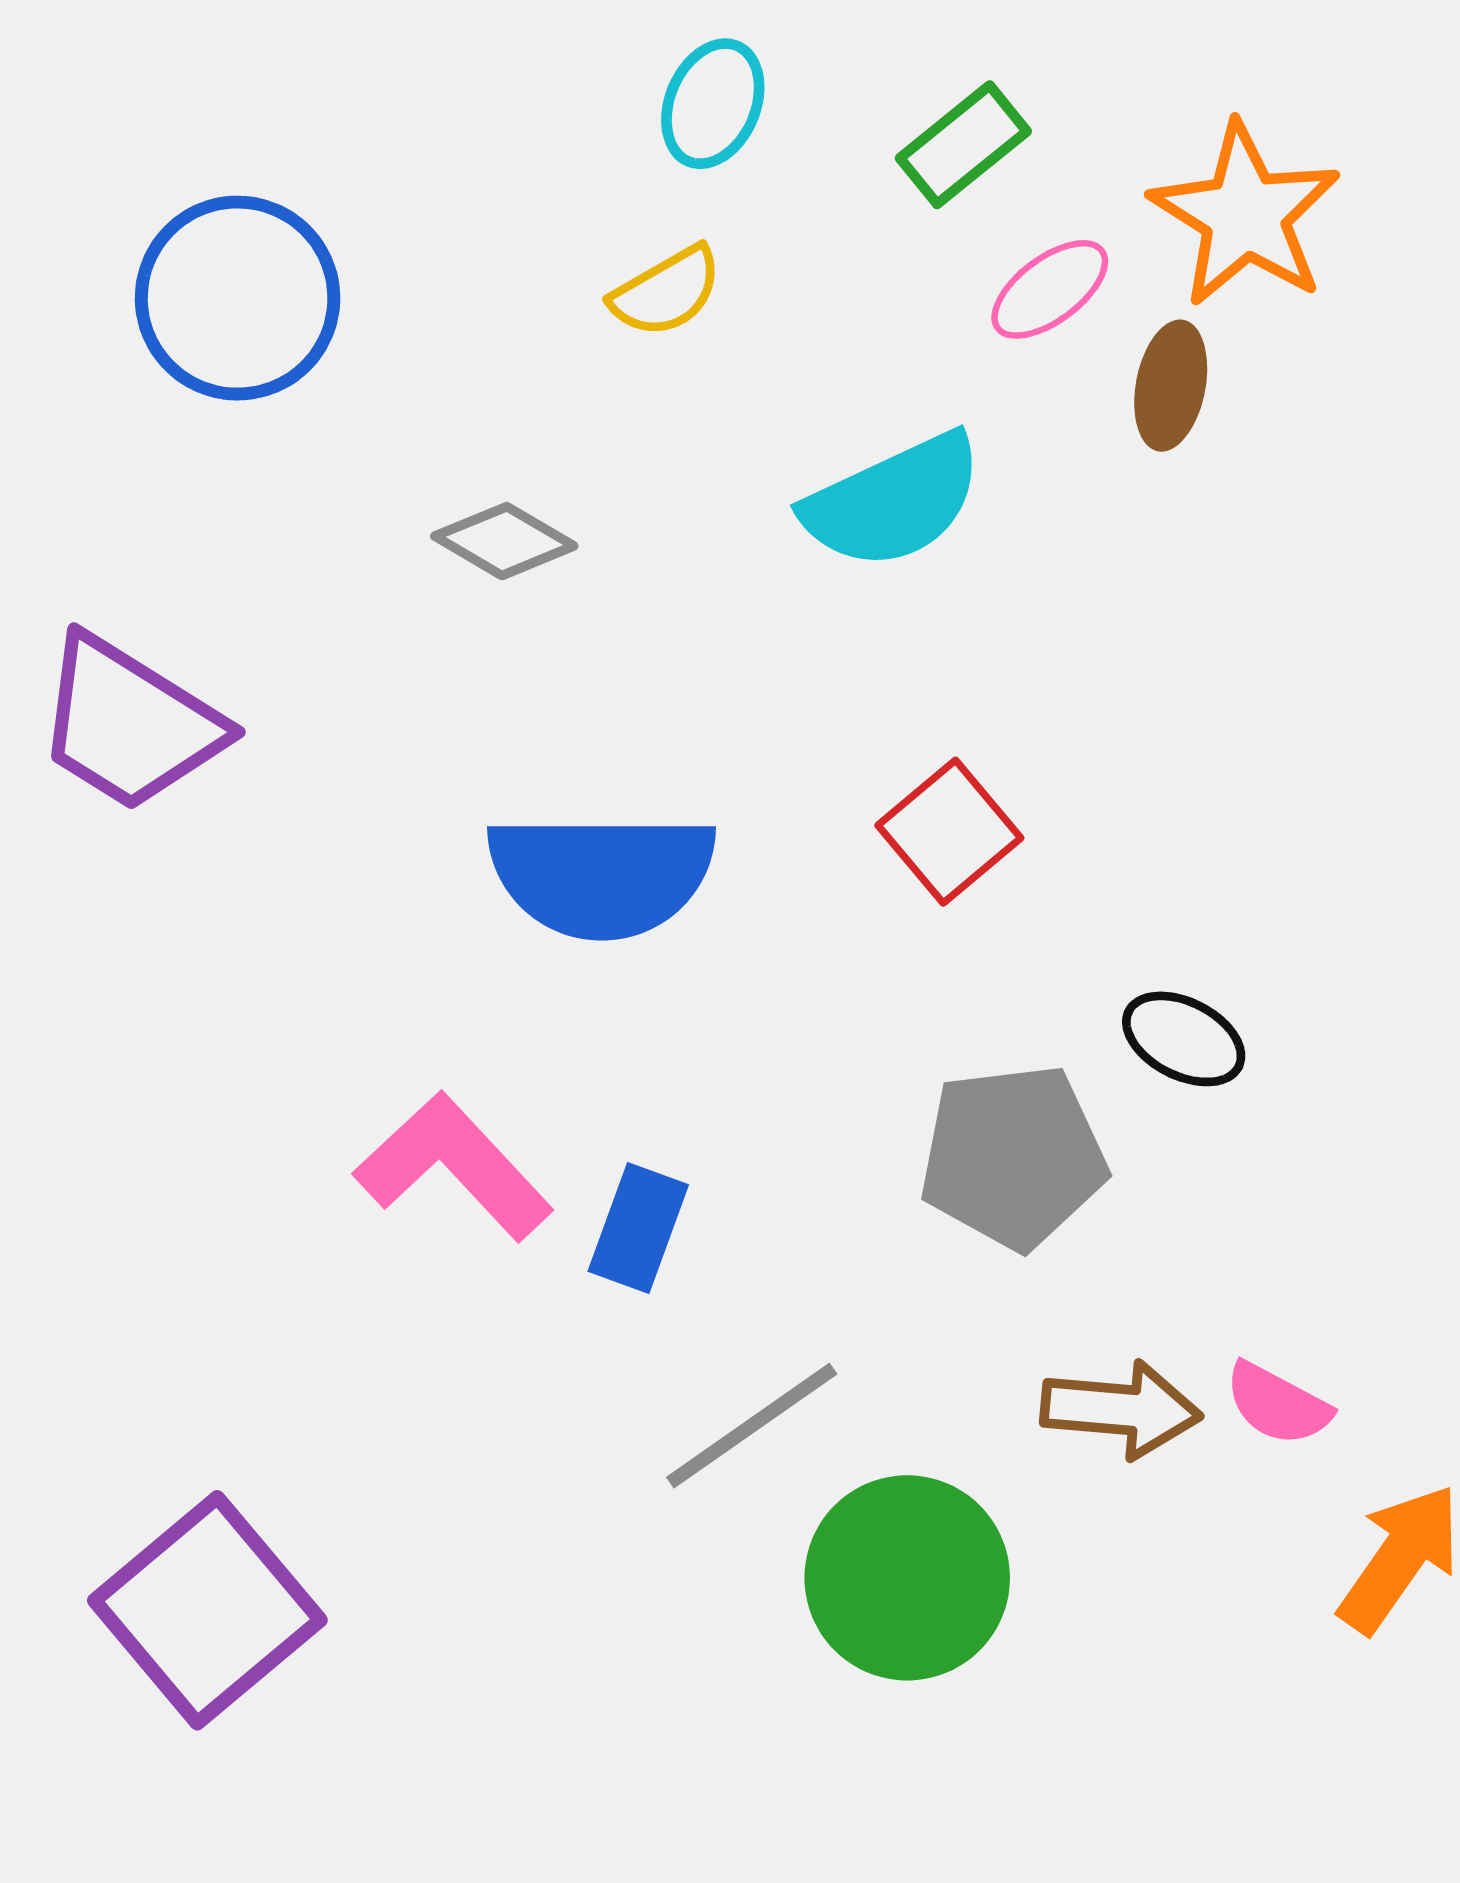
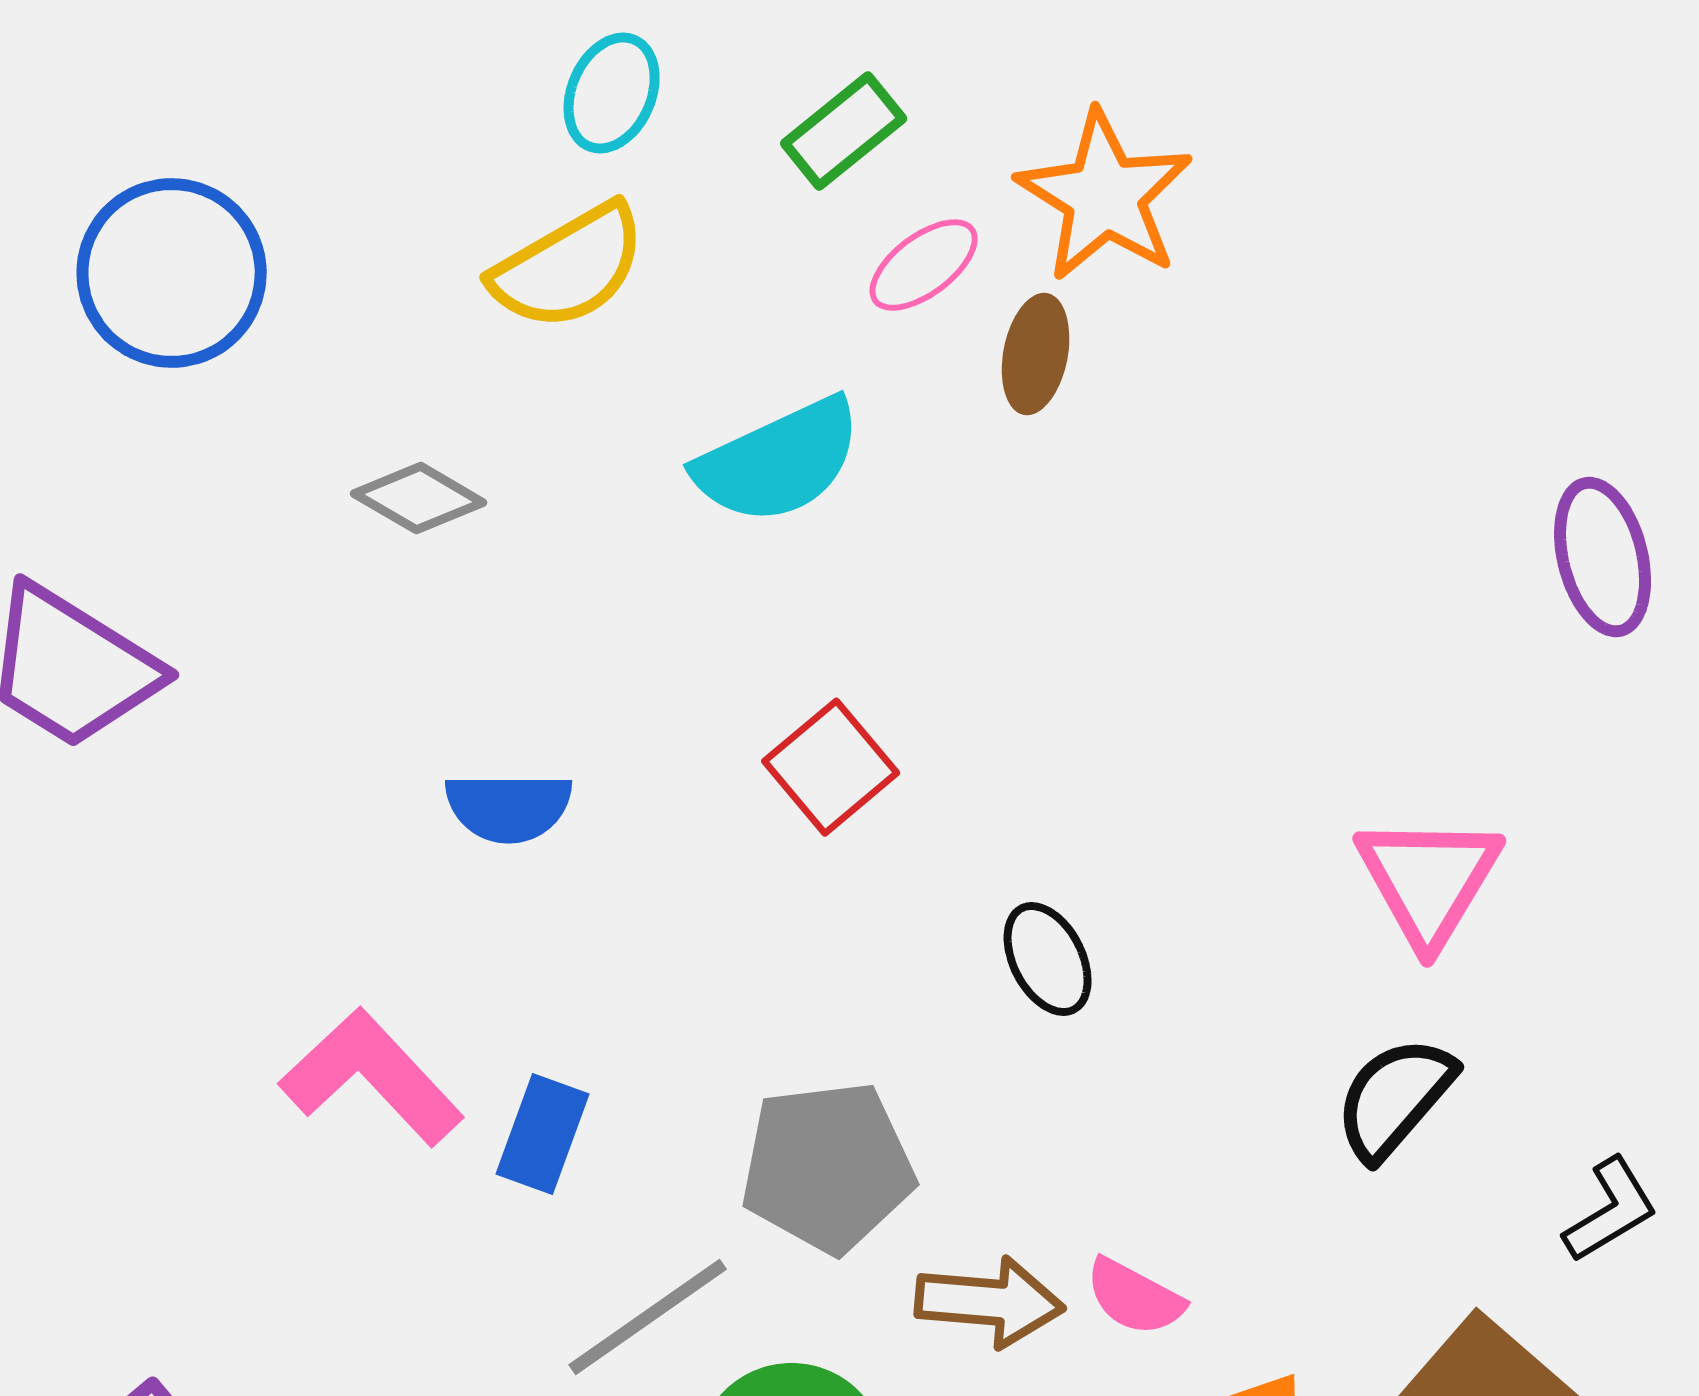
yellow semicircle: (666, 292) -> (569, 267), size x1.5
blue semicircle: (602, 875) -> (509, 807), size x0.6
black ellipse: (1184, 1039) -> (1048, 959), turned 36
gray pentagon: (1013, 1157) -> (828, 1167), moved

